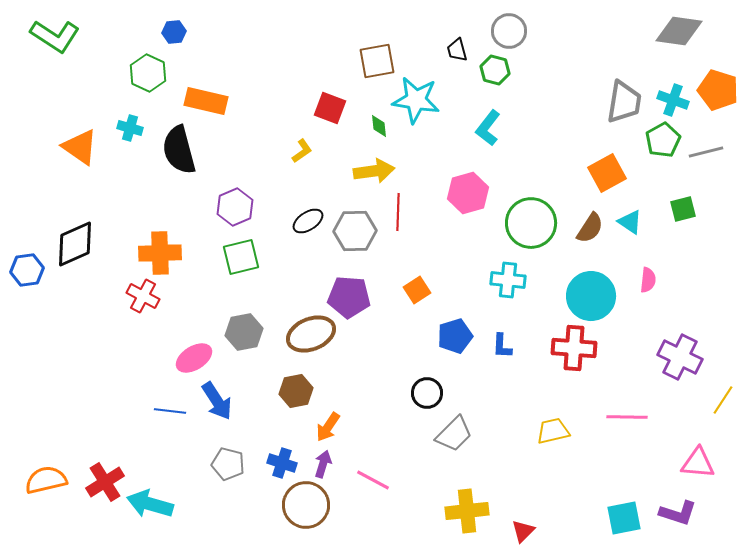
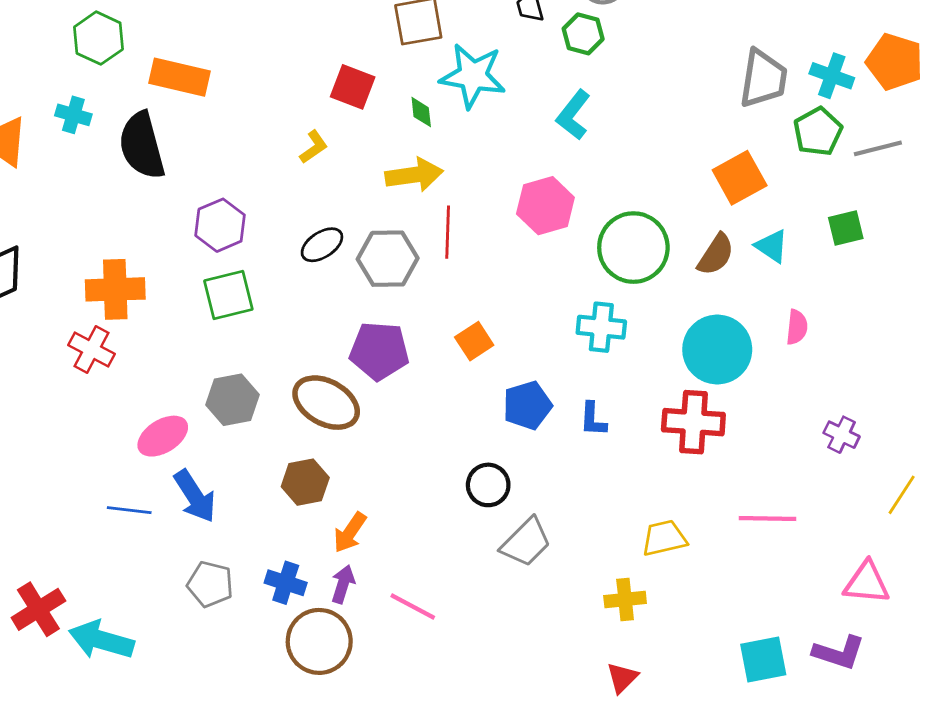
brown ellipse: (311, 334) -> (326, 403), turned 51
purple cross: (680, 357) -> (842, 435), size x0.6
yellow cross: (467, 511) -> (625, 600), moved, size x0.7

